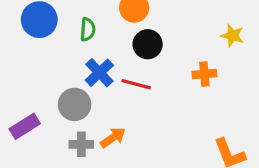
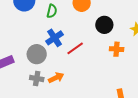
black circle: (148, 44) -> (104, 25), moved
red line: (136, 84) -> (75, 48), turned -60

